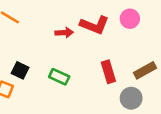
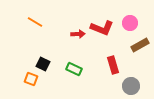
brown rectangle: (145, 70) -> (140, 45), moved

